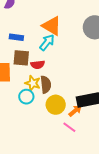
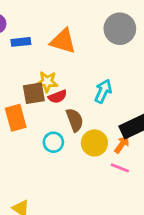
blue rectangle: (16, 37) -> (21, 42), moved
cyan arrow: (47, 42) -> (103, 91), moved
yellow star: (33, 83) -> (47, 82), moved

